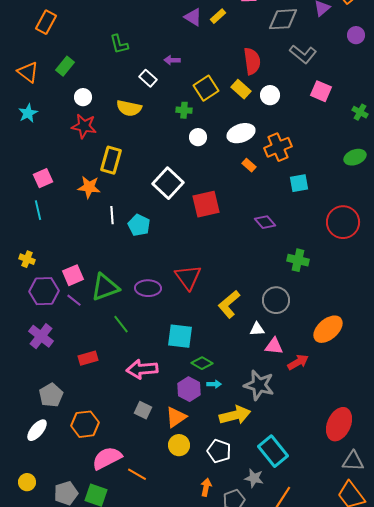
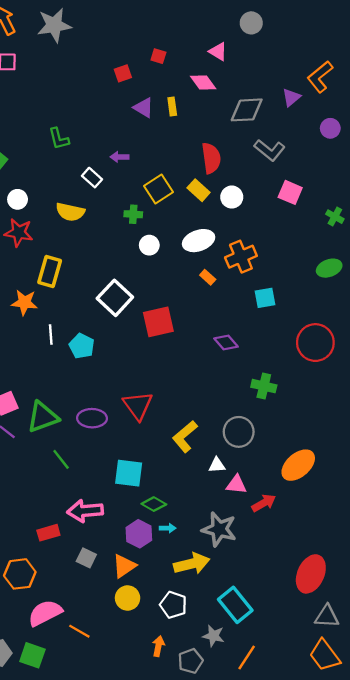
yellow rectangle: (218, 16) -> (172, 107), turned -56
red rectangle: (88, 358) -> (48, 533), moved

